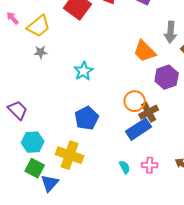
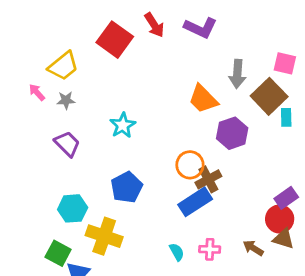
pink arrow: (13, 18) -> (37, 92), moved
purple trapezoid: (18, 110) -> (67, 144), moved
cyan hexagon: (33, 142) -> (73, 208), moved

